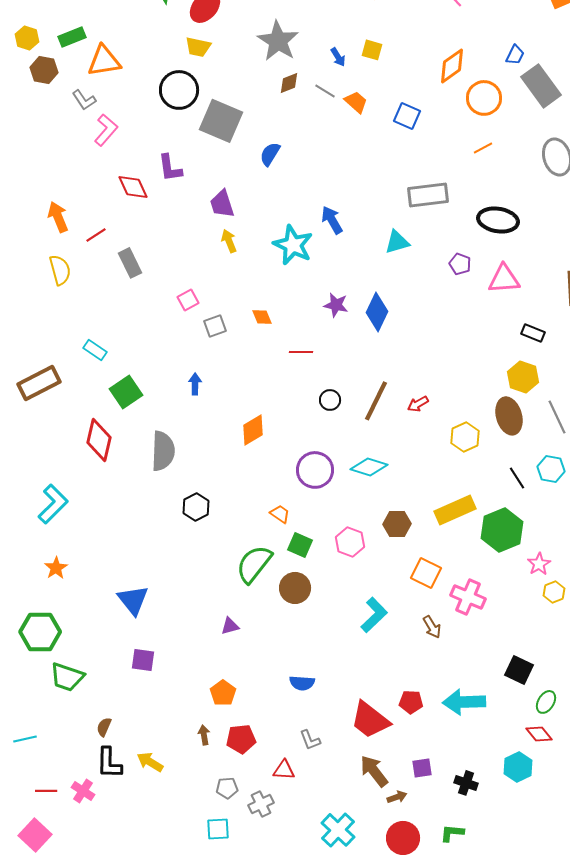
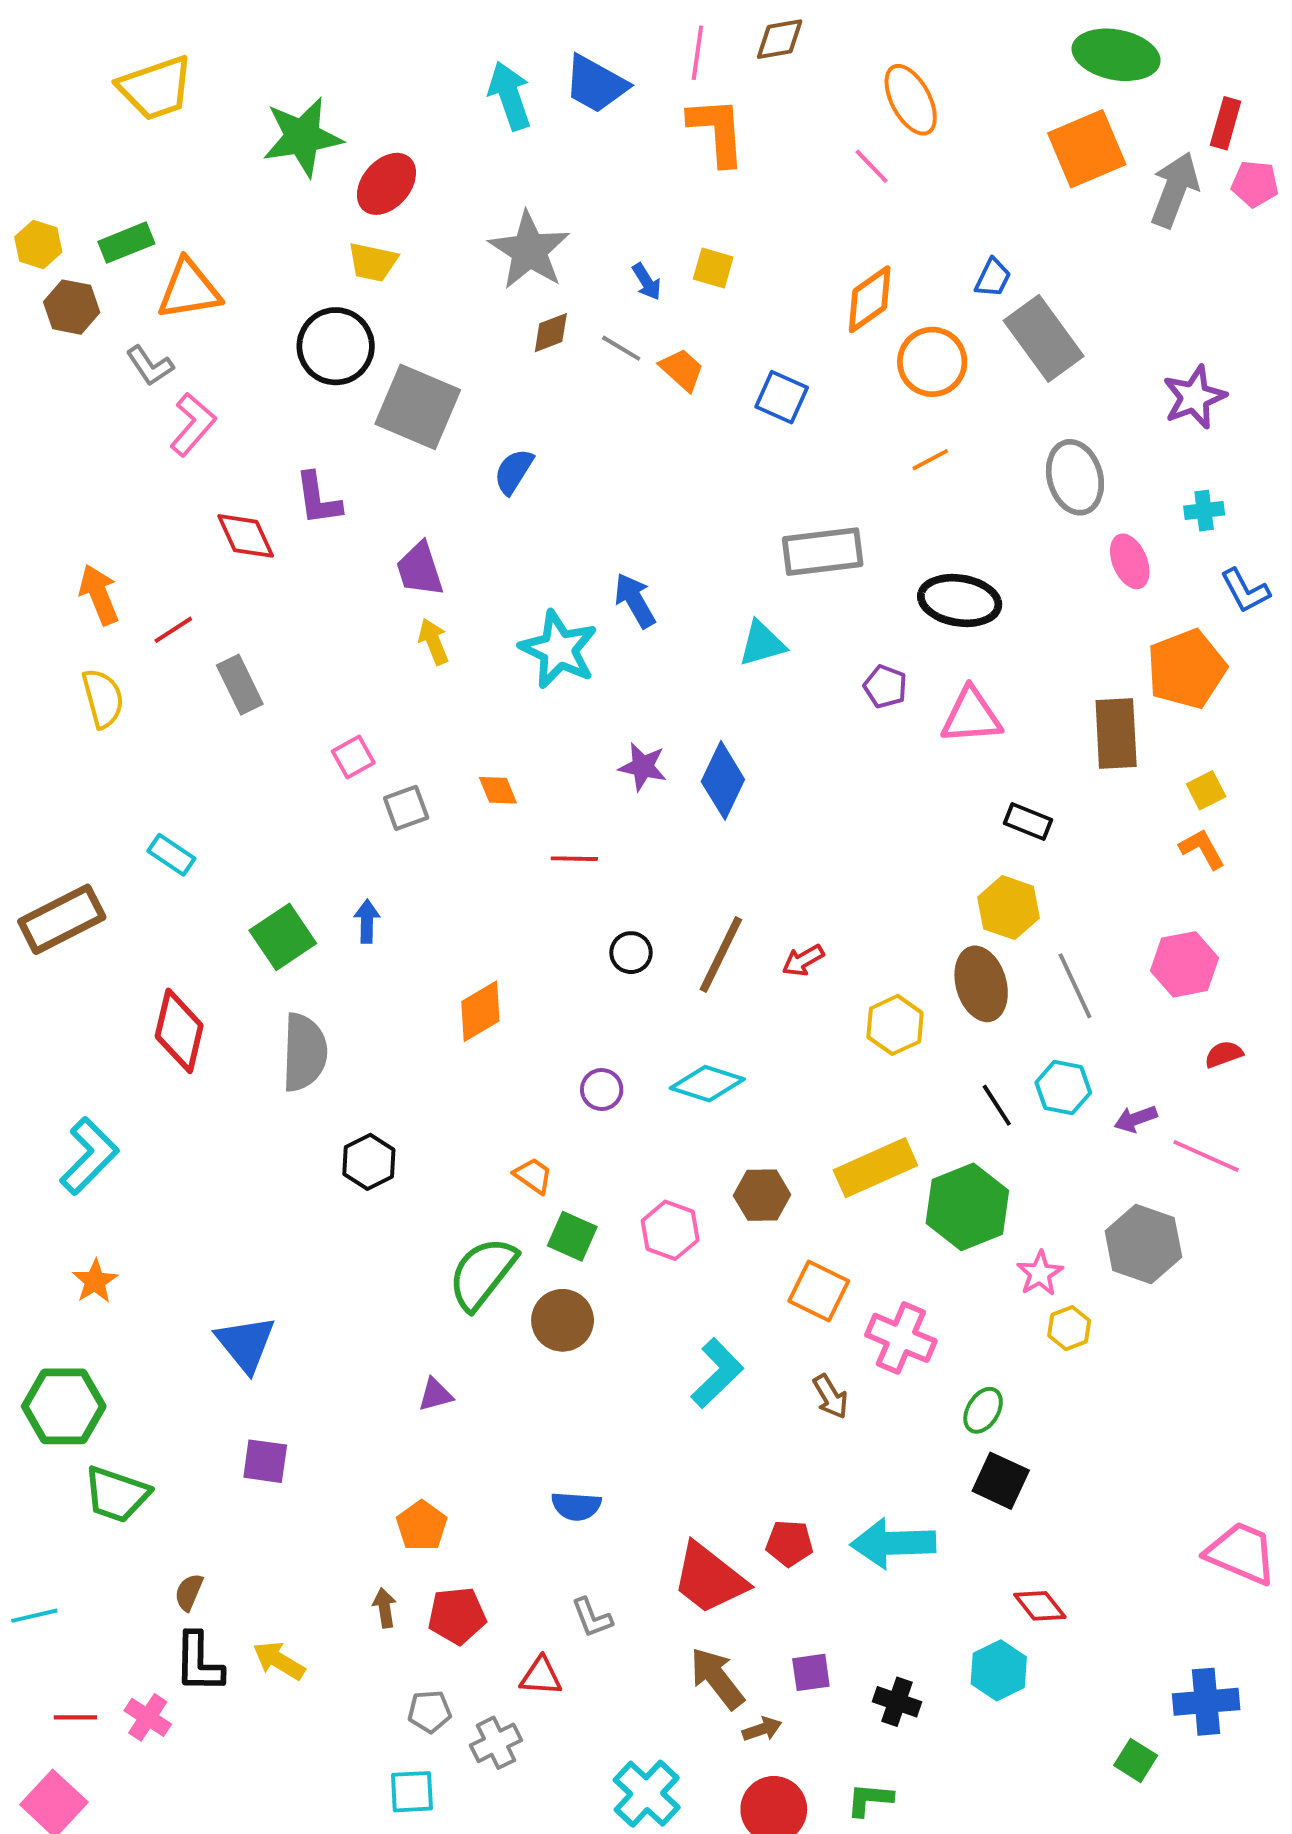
green square: (126, 392) -> (283, 937), moved
purple circle: (315, 470) -> (602, 1089), size x0.6
green ellipse: (546, 702) -> (983, 1410), moved

